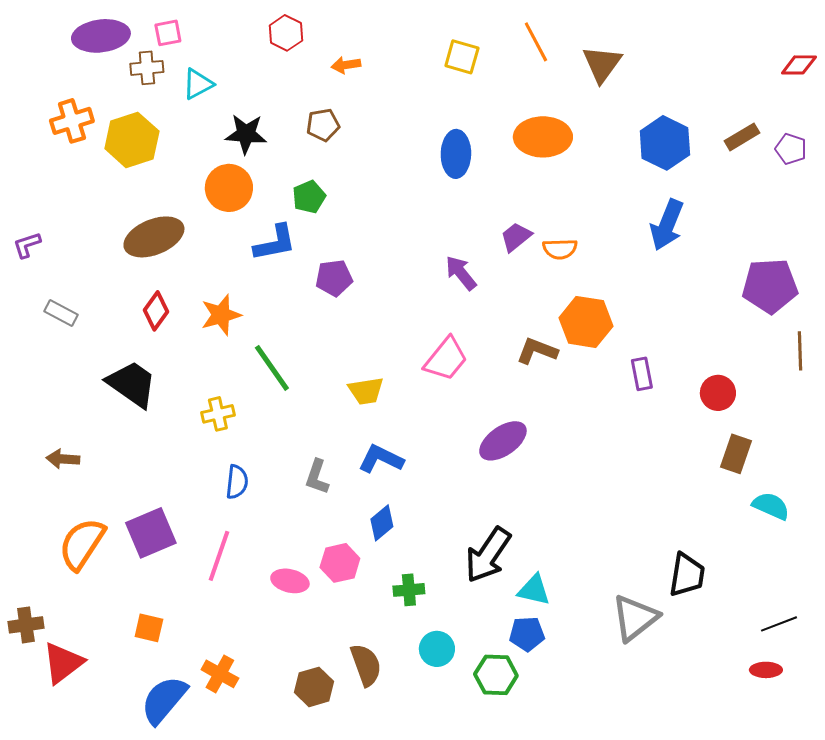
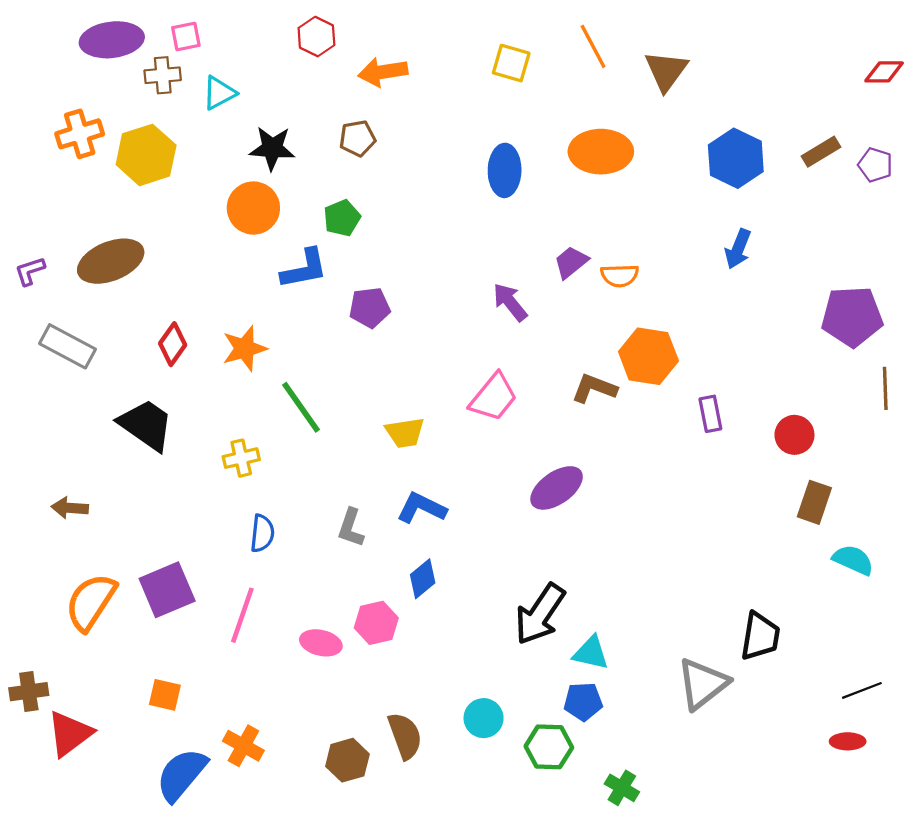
orange arrow: (346, 65) -> (383, 72), size x1.5
blue arrow: (667, 225) -> (738, 249), size x0.7
brown ellipse: (154, 237) -> (111, 261), moved
gray rectangle: (61, 313) -> (67, 346), size x1.5
green cross: (409, 590) -> (622, 788), moved, turned 36

